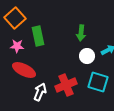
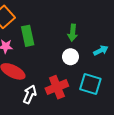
white circle: (87, 56) -> (70, 57), moved

